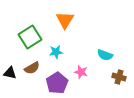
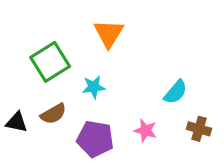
cyan semicircle: (105, 55) -> (176, 92), turned -70
pink star: (81, 72) -> (145, 131), moved
purple pentagon: (57, 83) -> (95, 139), turned -30

